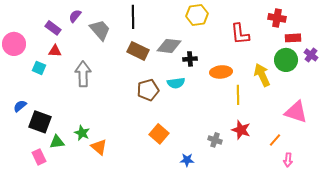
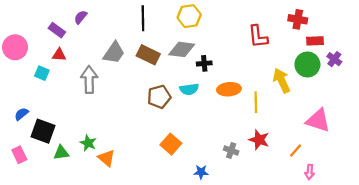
yellow hexagon: (197, 15) -> (189, 16), moved
gray trapezoid: (100, 30) -> (114, 53), moved, turned 75
orange ellipse: (221, 72) -> (229, 89), moved
pink rectangle: (39, 157) -> (19, 155), moved

